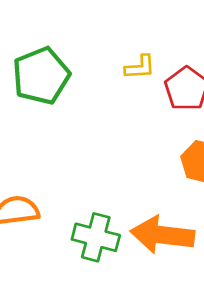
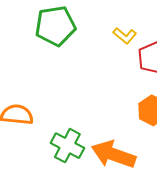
yellow L-shape: (140, 67) -> (125, 36), turned 30

